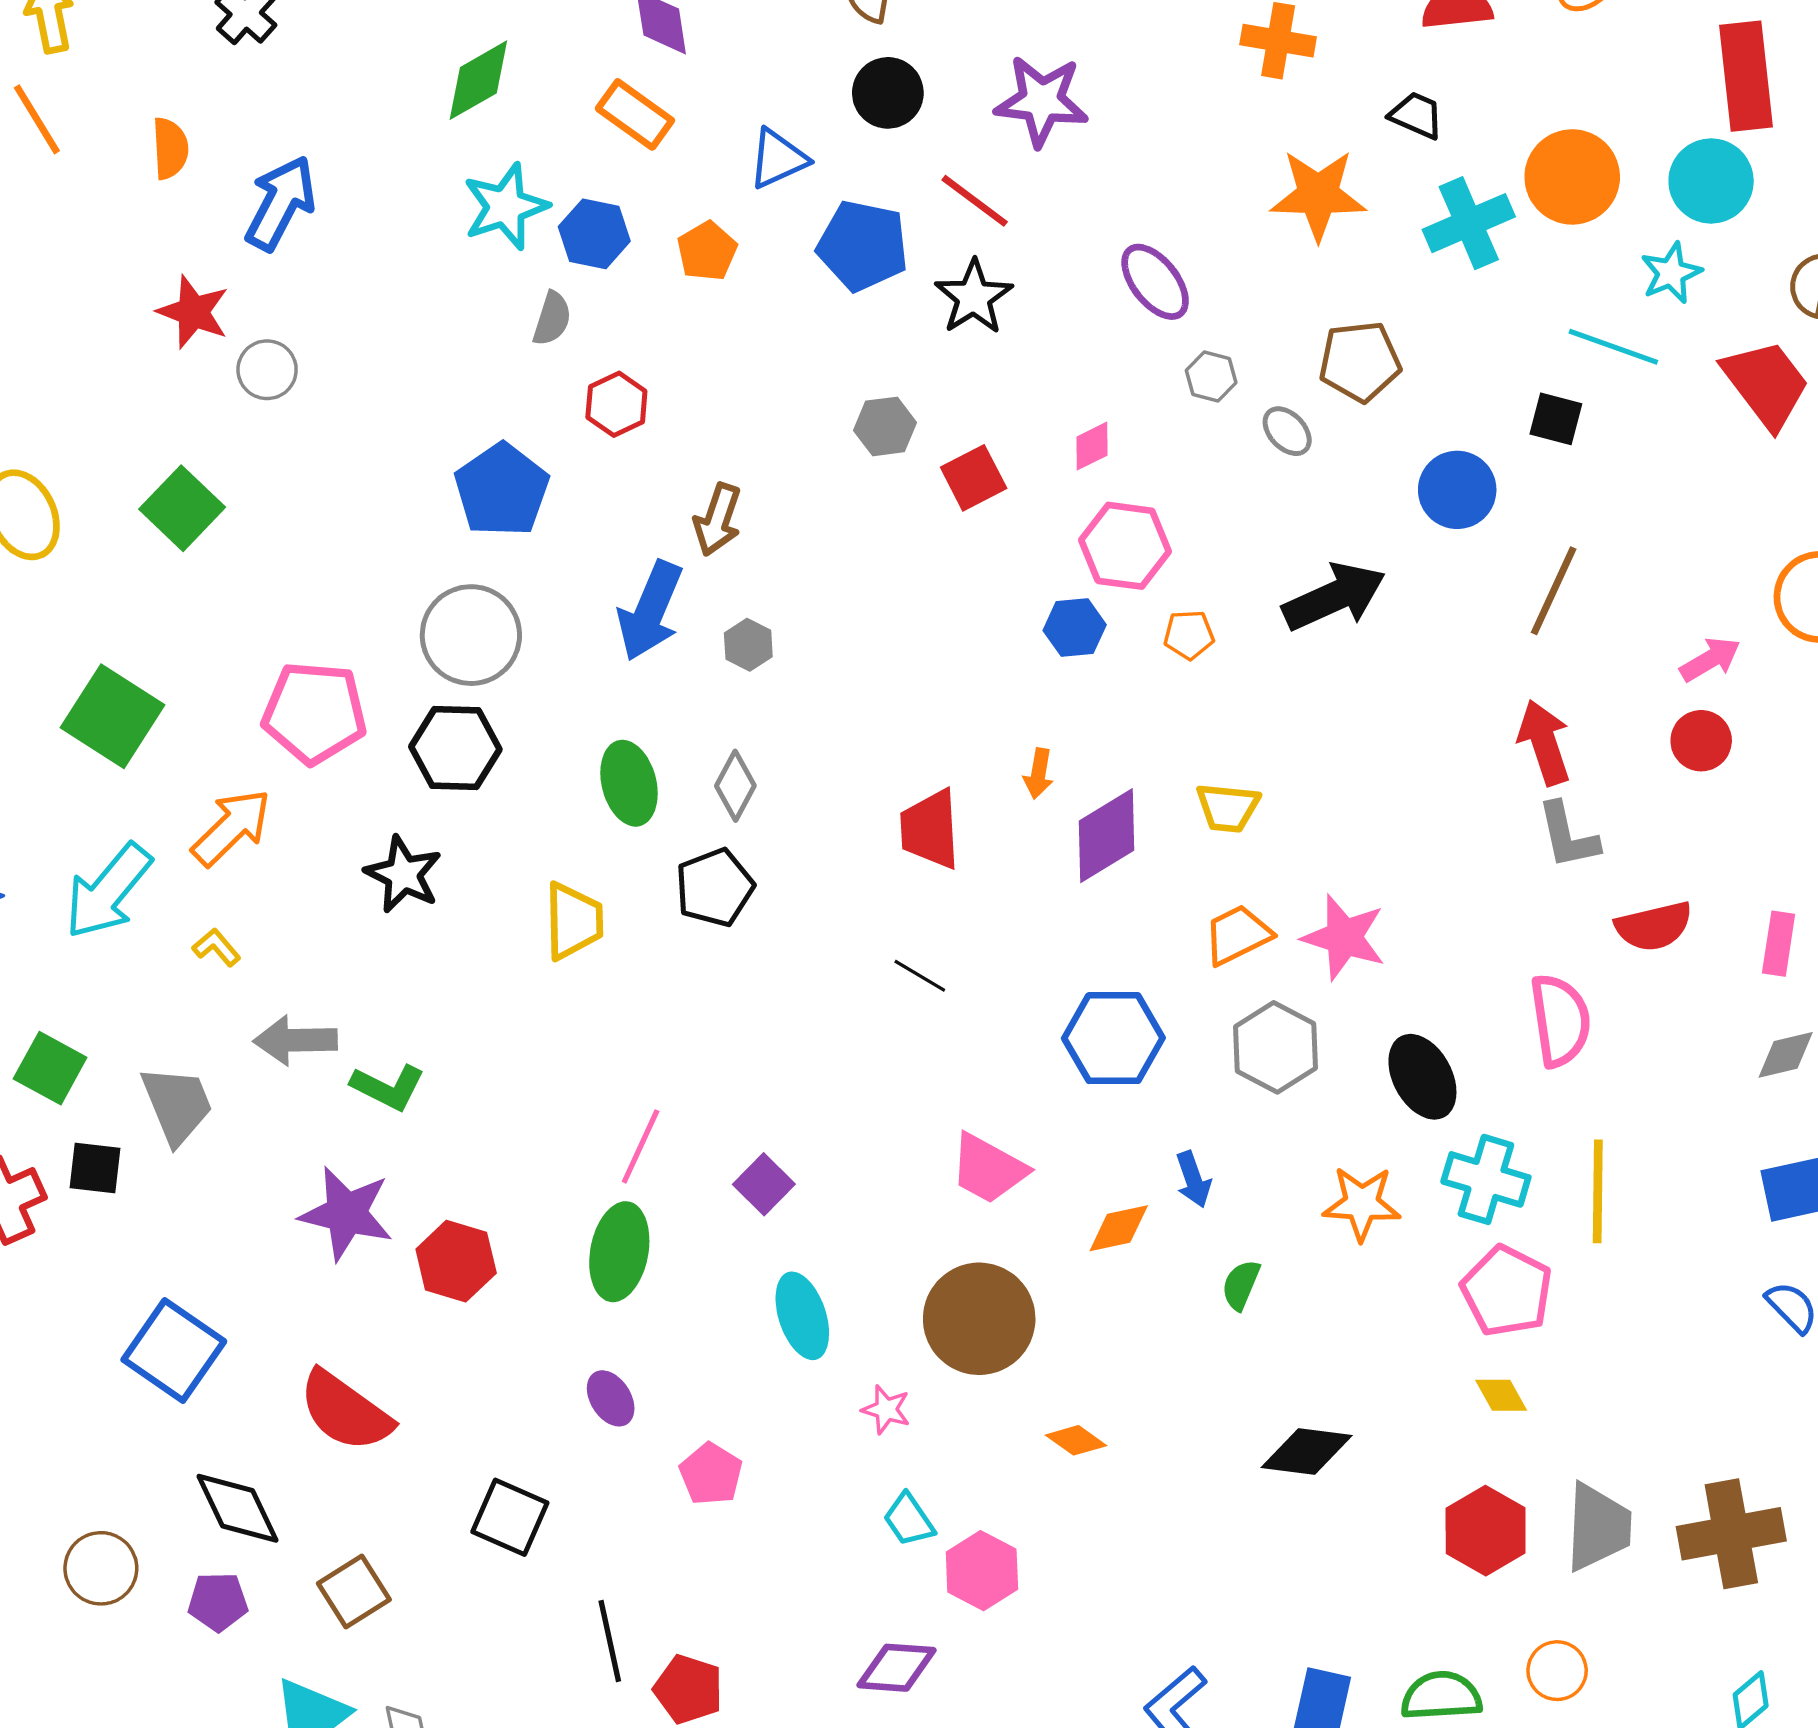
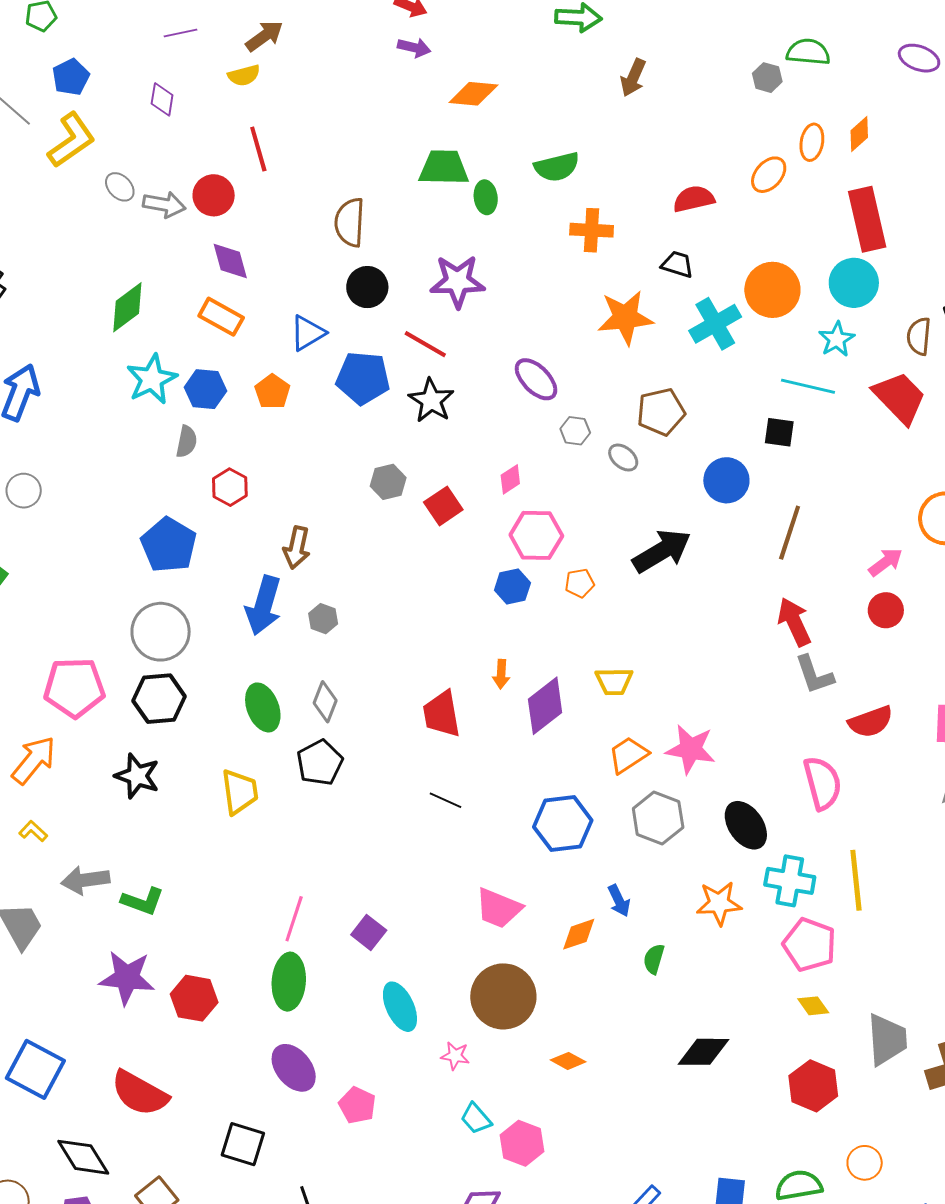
purple ellipse: (611, 1398) -> (294, 1068), size x1.5
gray trapezoid: (1598, 1527) -> (887, 1040), moved

